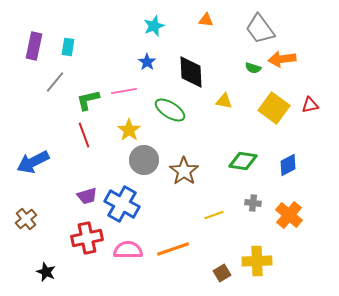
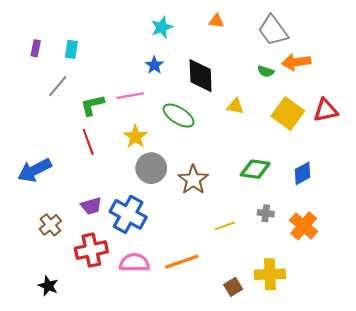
purple rectangle: (34, 46) -> (36, 48), size x0.6
red triangle: (310, 105) -> (326, 110), size x1.4
brown cross: (26, 219) -> (50, 225), moved

